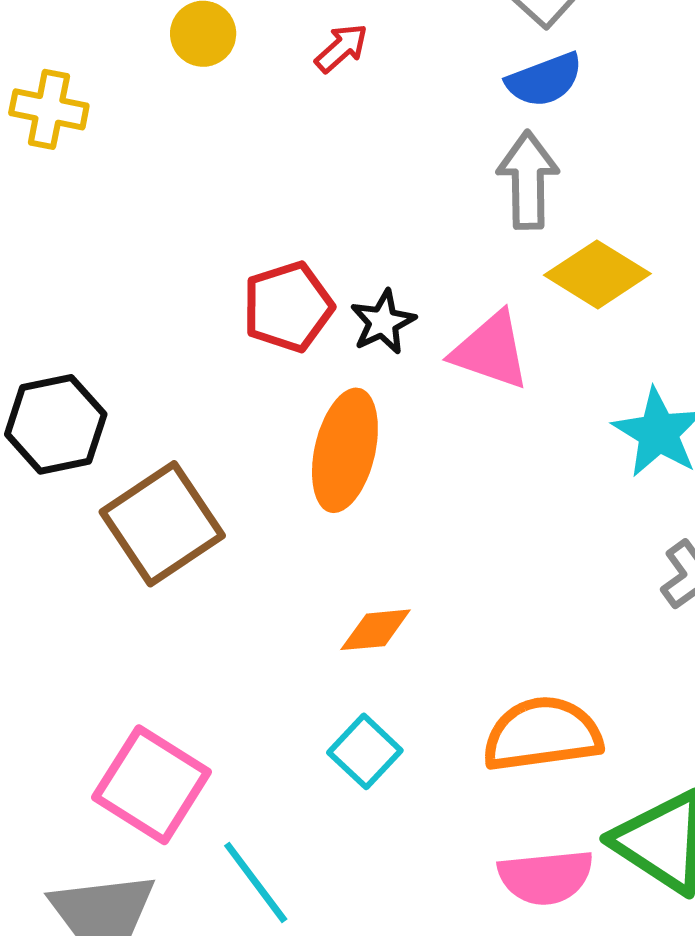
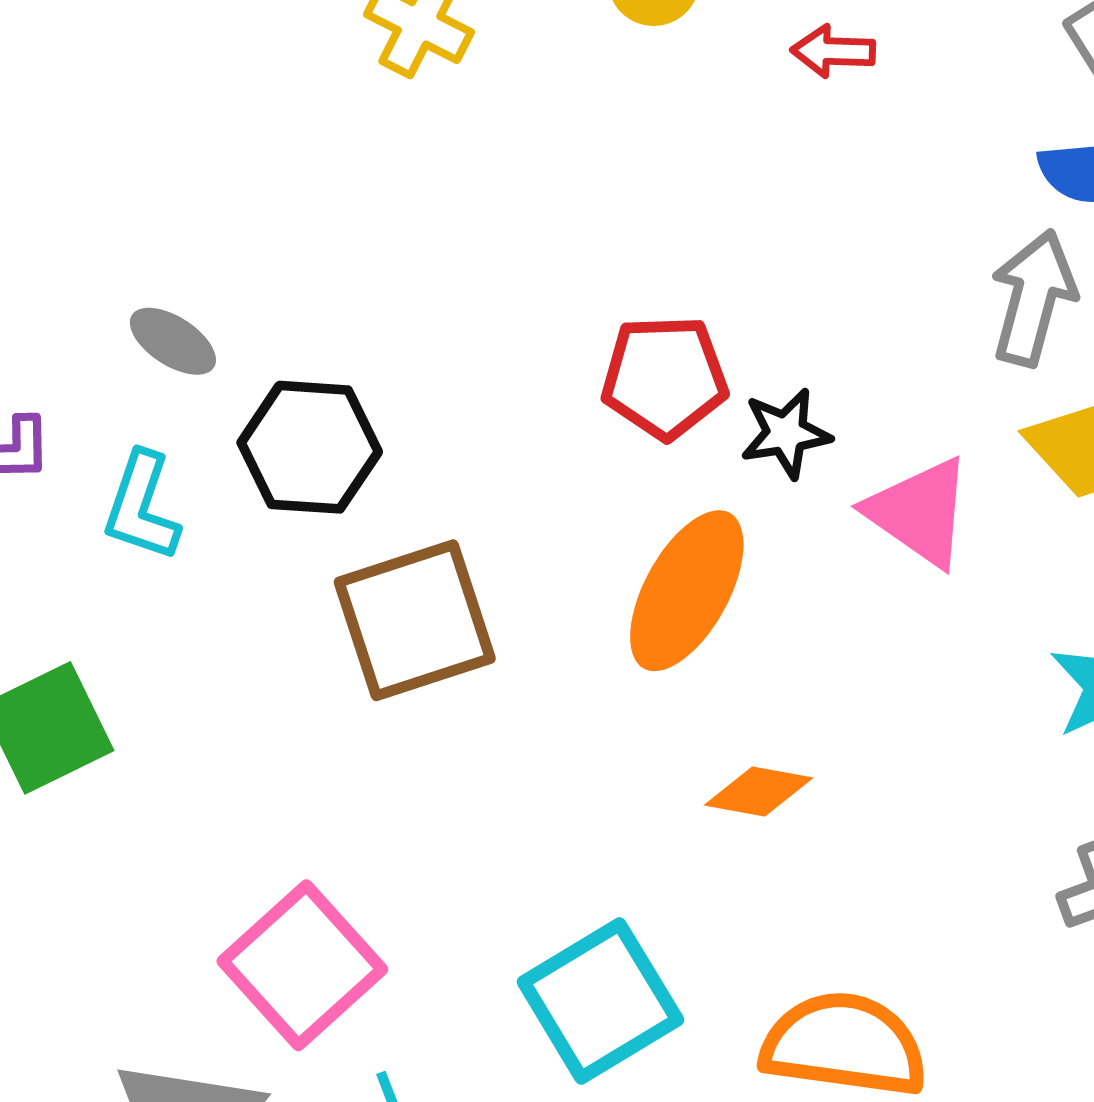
red arrow: (341, 48) -> (833, 51), turned -152
orange diamond: (376, 630) -> (759, 791), moved
cyan square: (365, 751) -> (600, 1001), size x1.6

